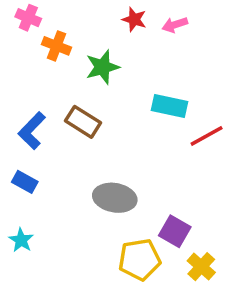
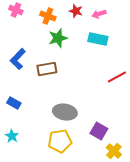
orange cross: (57, 46) -> (48, 16), moved
cyan rectangle: (170, 106) -> (98, 39), moved
brown rectangle: (83, 122) -> (47, 69), turned -42
blue L-shape: (32, 131) -> (18, 59), moved
yellow pentagon: (139, 260) -> (60, 141), moved

